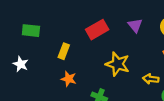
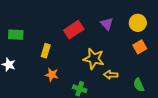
yellow arrow: (151, 79) -> (111, 75), moved

